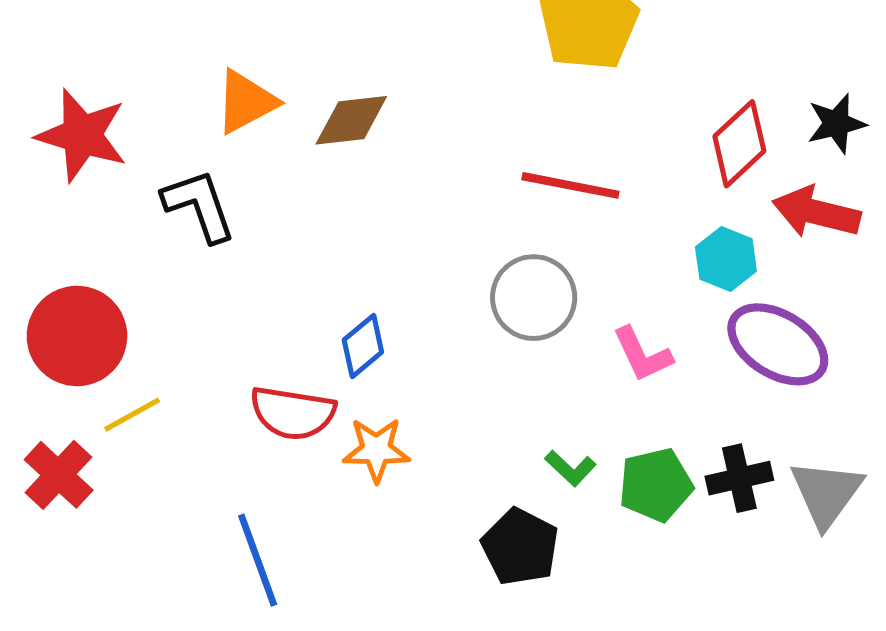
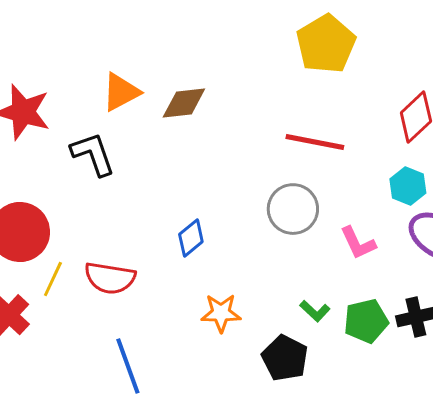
red semicircle: (293, 413) -> (110, 278), moved
yellow line: (132, 415) -> (53, 279), turned -36
orange star: (376, 450) -> (221, 313), moved

